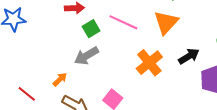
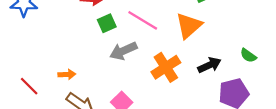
gray arrow: (86, 56) -> (123, 51), moved
orange arrow: (60, 79) -> (67, 74), turned 35

